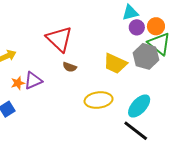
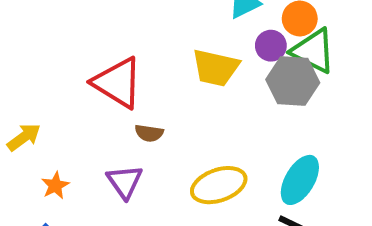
purple circle: (137, 27) -> (271, 46), moved
yellow trapezoid: (115, 63) -> (216, 68), moved
purple triangle: (33, 81) -> (125, 182), moved, turned -30

